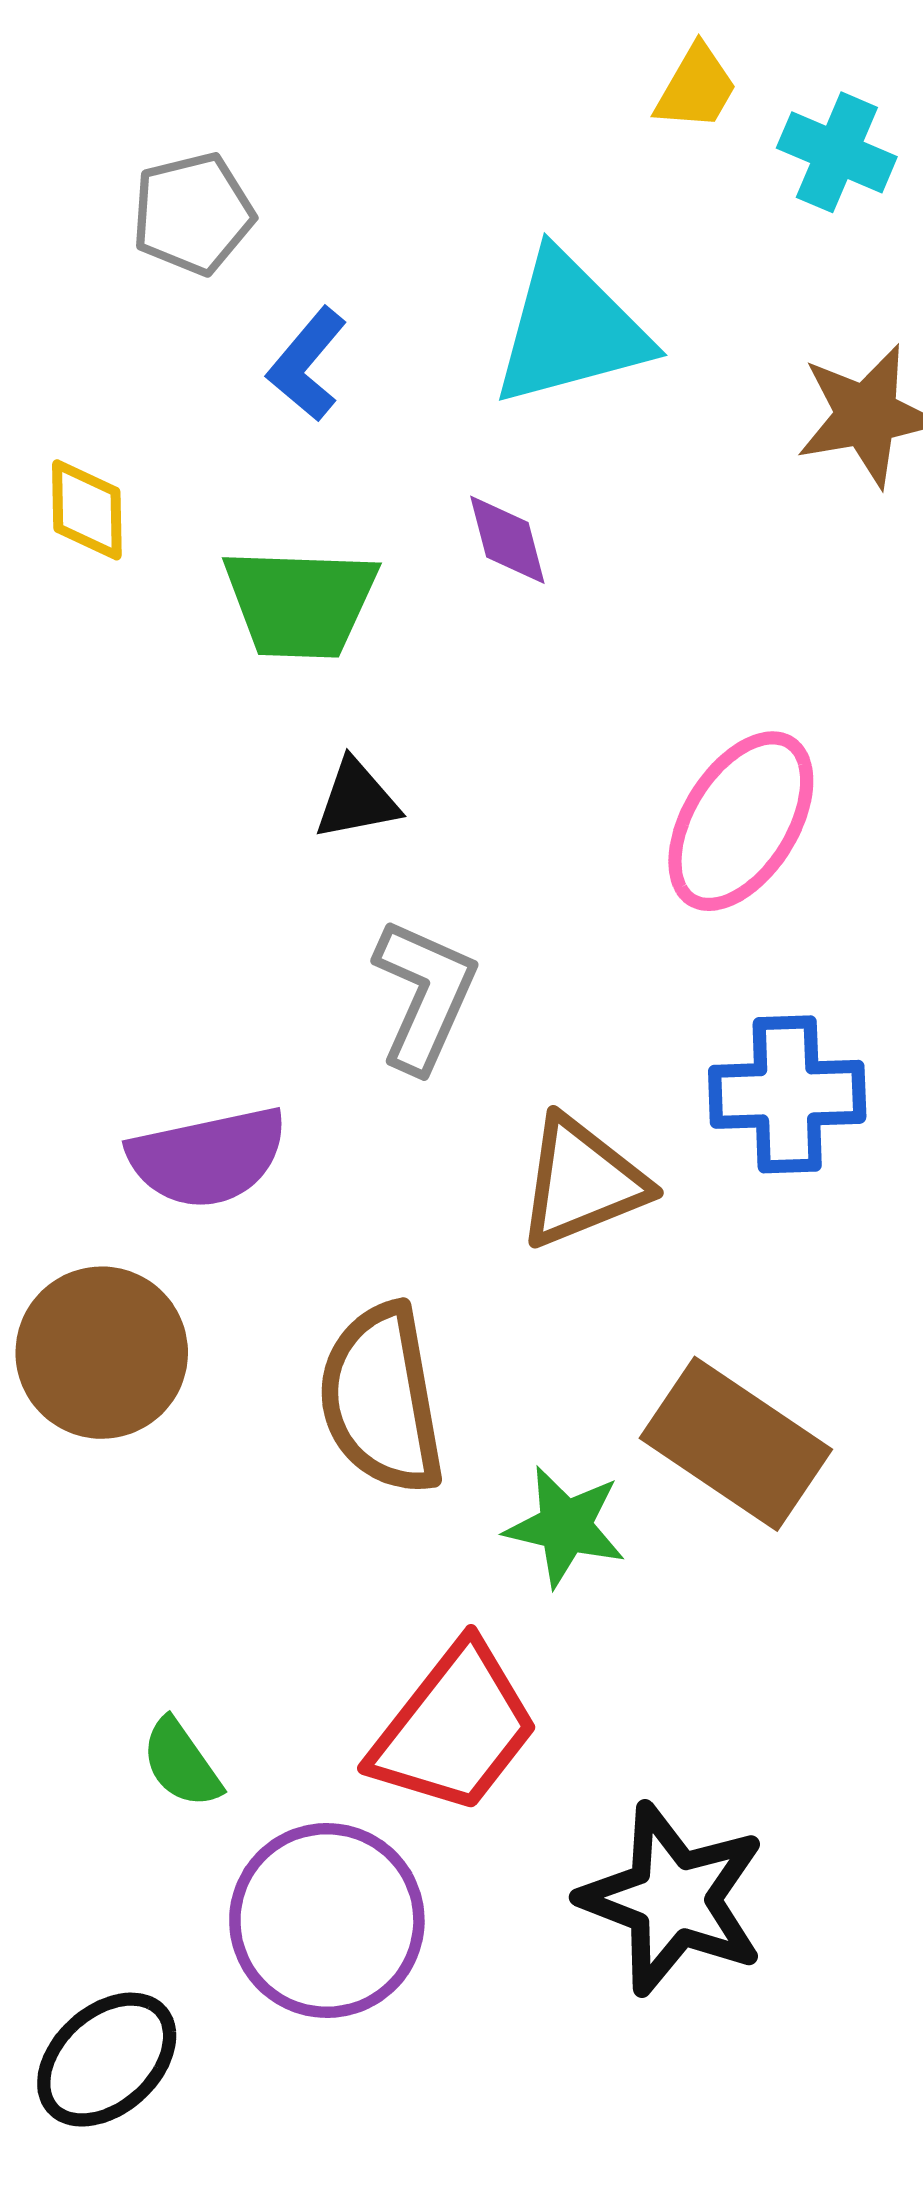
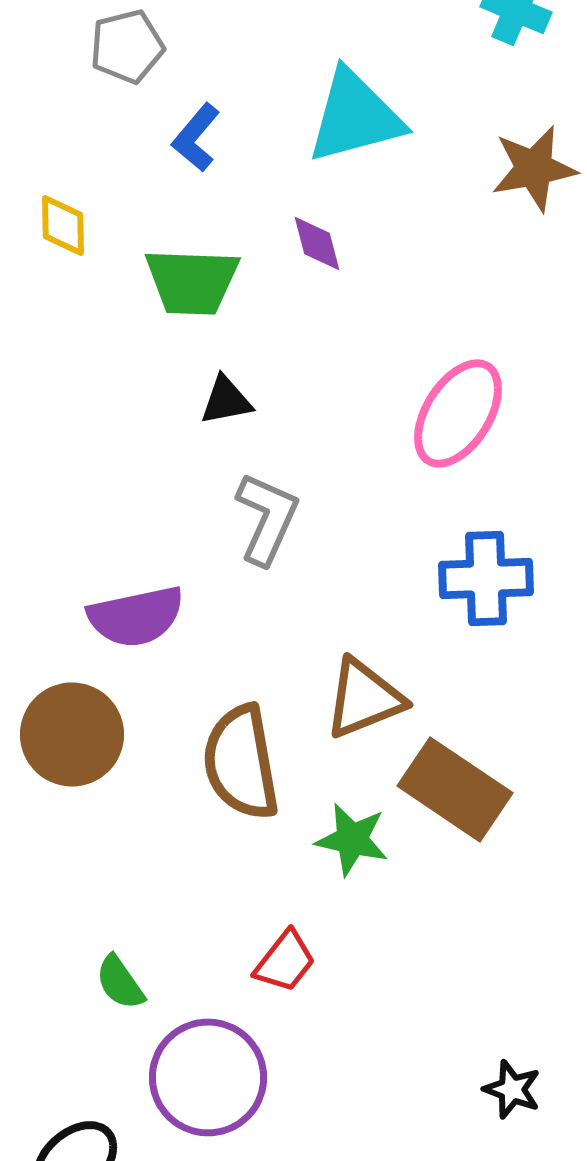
brown triangle: (582, 1182) -> (364, 698), moved
red trapezoid: (454, 1728) -> (285, 961), size x0.6
black star: (673, 1899) -> (512, 1089), moved, size x0.5

